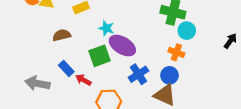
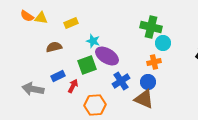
orange cross: (176, 52) -> (154, 62), turned -32
blue rectangle: (66, 68) -> (58, 76), turned -72
red arrow: (83, 80) -> (73, 86), turned 88

